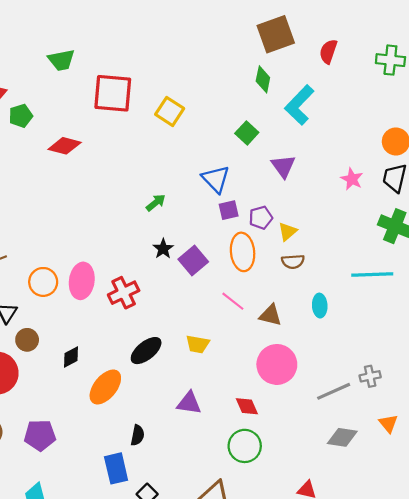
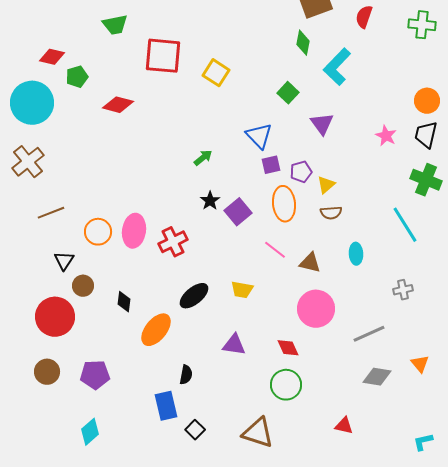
cyan line: (372, 274) -> (405, 225), turned 60
black diamond: (71, 357) -> (124, 302), turned -55
gray cross: (370, 376) -> (403, 290), moved

